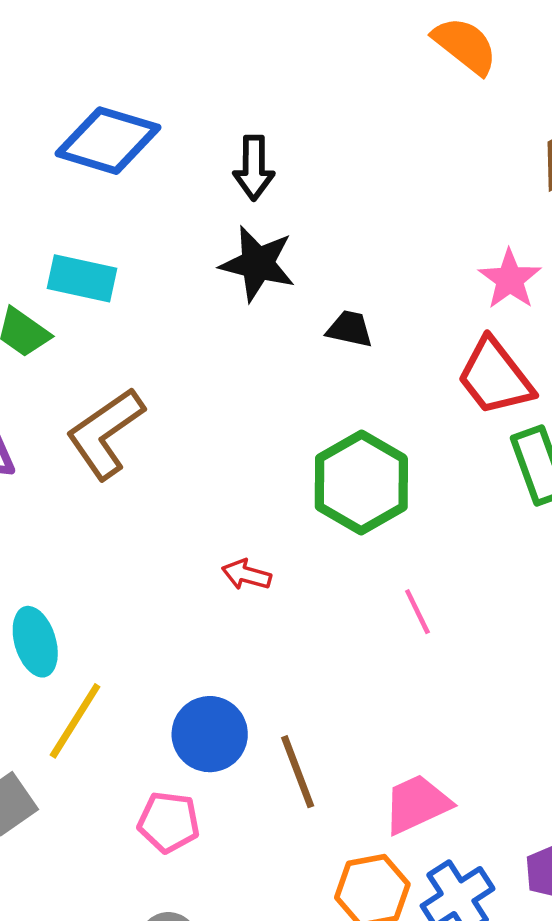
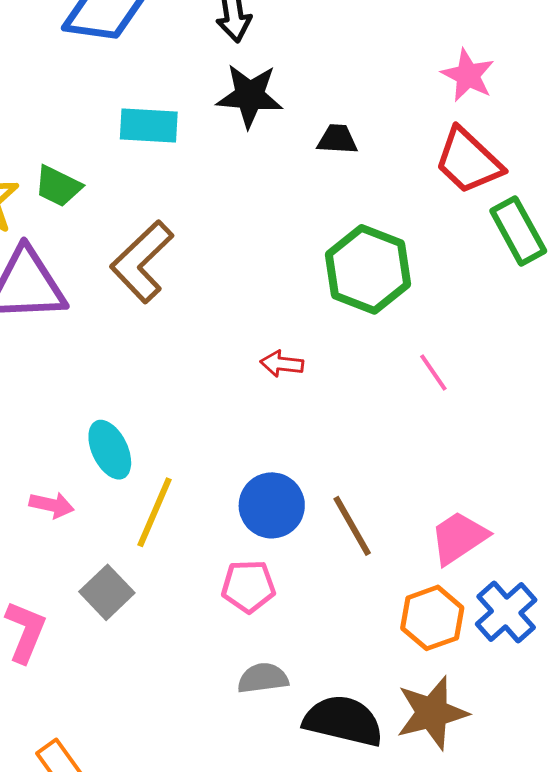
cyan rectangle: (82, 278) -> (149, 126), moved

